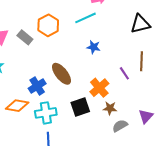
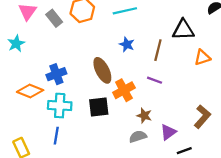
brown line: (142, 61) -> (158, 50), moved
purple line: (124, 73) -> (155, 80), turned -48
brown ellipse: (61, 74) -> (102, 70), moved
brown star: (110, 108) -> (144, 116), moved

